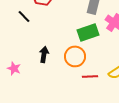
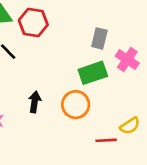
red line: (90, 76) -> (106, 140), moved

